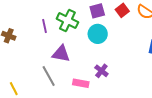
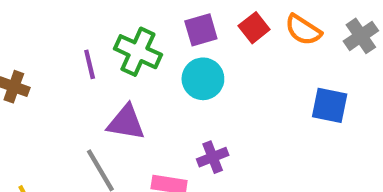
purple cross: (101, 71) -> (213, 157), turned 32

